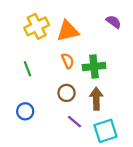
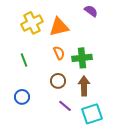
purple semicircle: (114, 22) -> (91, 11), moved

